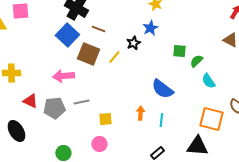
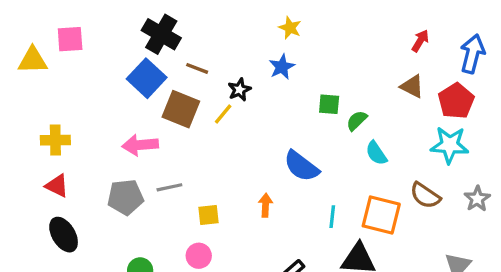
black star: (133, 43) -> (239, 90), moved
red triangle: (30, 101) -> (57, 186), moved
cyan line: (161, 120) -> (332, 217), moved

